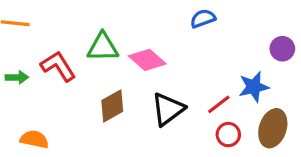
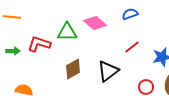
pink diamond: (147, 60) -> (95, 23), moved
red L-shape: (58, 66) -> (39, 44), turned -40
red line: (219, 104) -> (132, 47), moved

